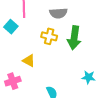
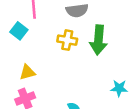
yellow triangle: (29, 61) -> (27, 72), moved, turned -40

